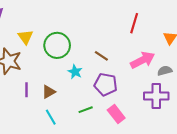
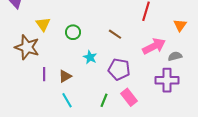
green circle: (57, 45) -> (73, 32), size x0.6
brown line: (101, 56) -> (115, 34), moved
green line: (86, 110) -> (104, 100), moved, turned -48

